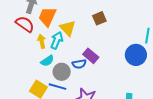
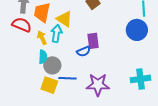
purple rectangle: (91, 56) -> (93, 41), turned 56
cyan semicircle: (47, 61) -> (43, 57), moved, turned -40
gray circle: (62, 72) -> (52, 65), moved

